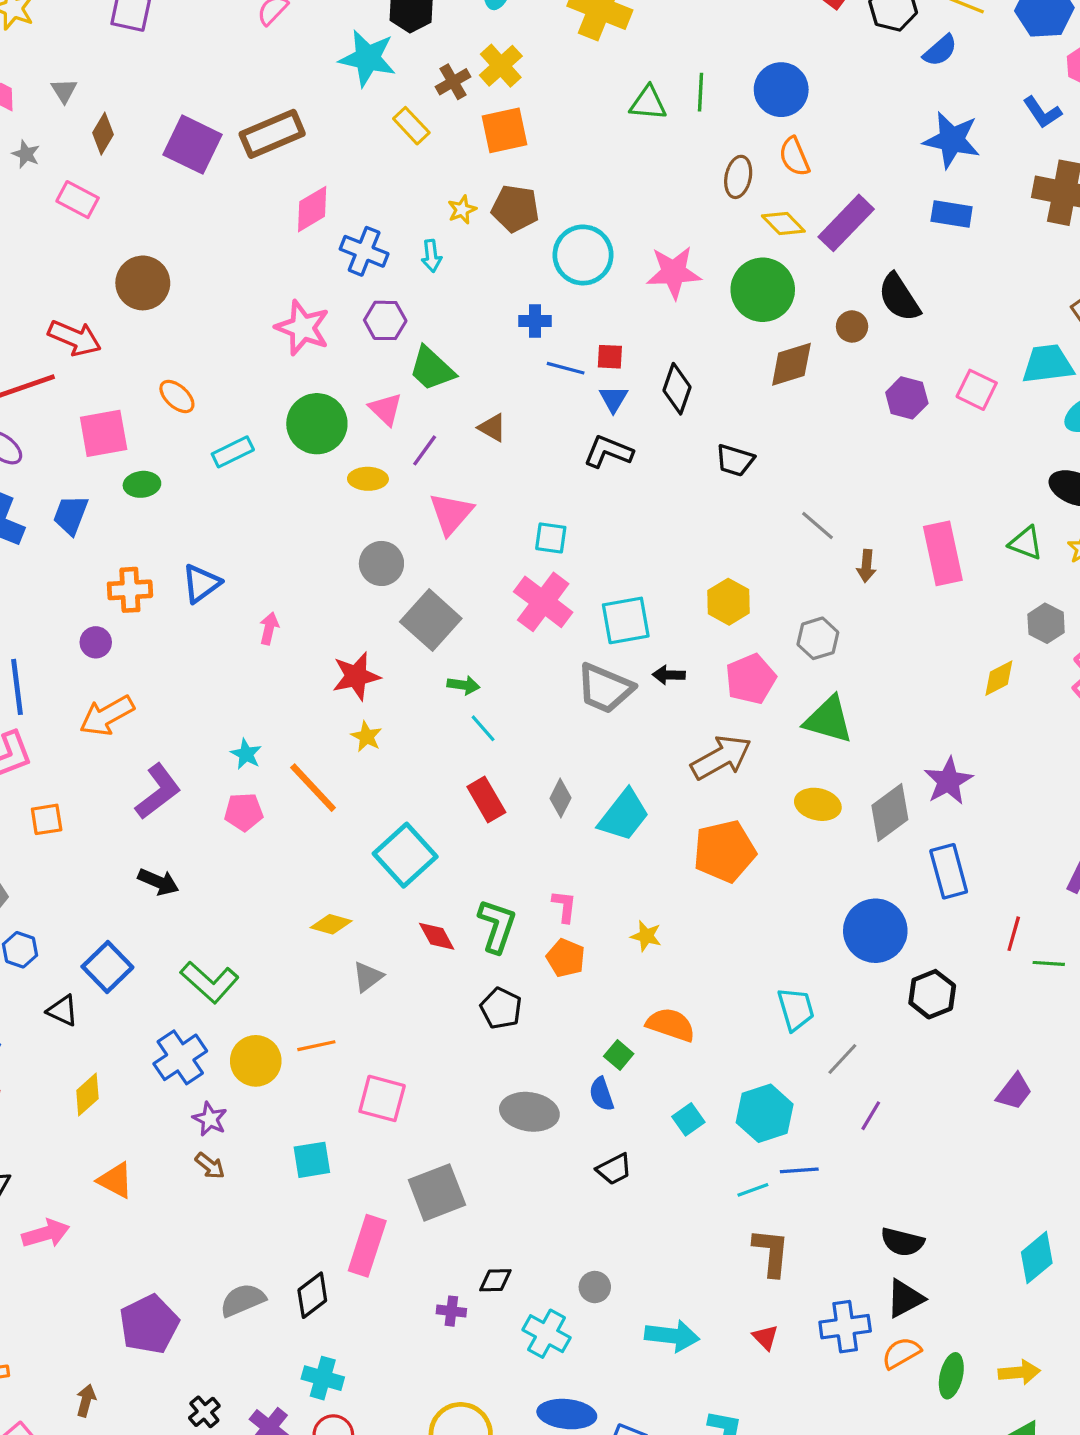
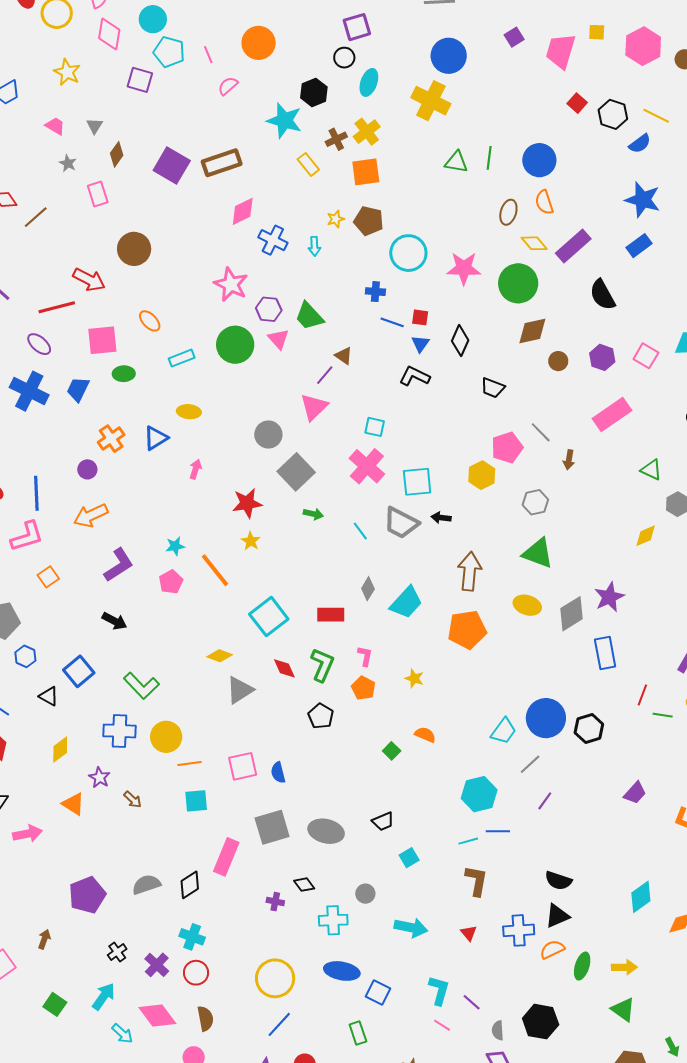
pink rectangle: (78, 200) -> (98, 194), turned 40
blue rectangle: (952, 214) -> (639, 246), turned -50
purple hexagon: (385, 320) -> (269, 309), moved
brown circle: (852, 326) -> (558, 361), moved
purple line: (425, 450) -> (325, 375), moved
yellow ellipse: (368, 479) -> (189, 412), moved
green triangle: (1026, 543) -> (651, 470), moved
pink rectangle: (943, 553) -> (612, 414), moved, turned 63
orange cross: (130, 590) -> (111, 439), turned -36
pink pentagon: (751, 679) -> (507, 448), moved
cyan line: (483, 728) -> (360, 531), moved
cyan star: (246, 754) -> (175, 546), turned 30
brown arrow: (721, 757) -> (470, 571), turned -60
red rectangle: (486, 799) -> (331, 615), moved, turned -64
pink pentagon: (244, 812) -> (171, 582), turned -30
orange square: (47, 819) -> (48, 577), turned -30
blue circle: (875, 931) -> (546, 718), moved
gray triangle: (368, 977) -> (240, 690), size x1.4
cyan trapezoid: (796, 1009) -> (504, 731), turned 48
orange semicircle: (671, 1025) -> (425, 735), size x0.7
orange line: (316, 1046) -> (189, 764), moved
blue cross: (180, 1057) -> (120, 731), turned 32
blue semicircle: (602, 1094) -> (278, 773), moved
pink square: (382, 1098) -> (243, 766), turned -32
gray ellipse: (529, 1112) -> (326, 831), moved
purple star: (210, 1119) -> (99, 778), moved
cyan square: (688, 1119) -> (409, 858), moved
black diamond: (495, 1280) -> (304, 885), turned 50
cyan cross: (547, 1334) -> (333, 920), turned -36

